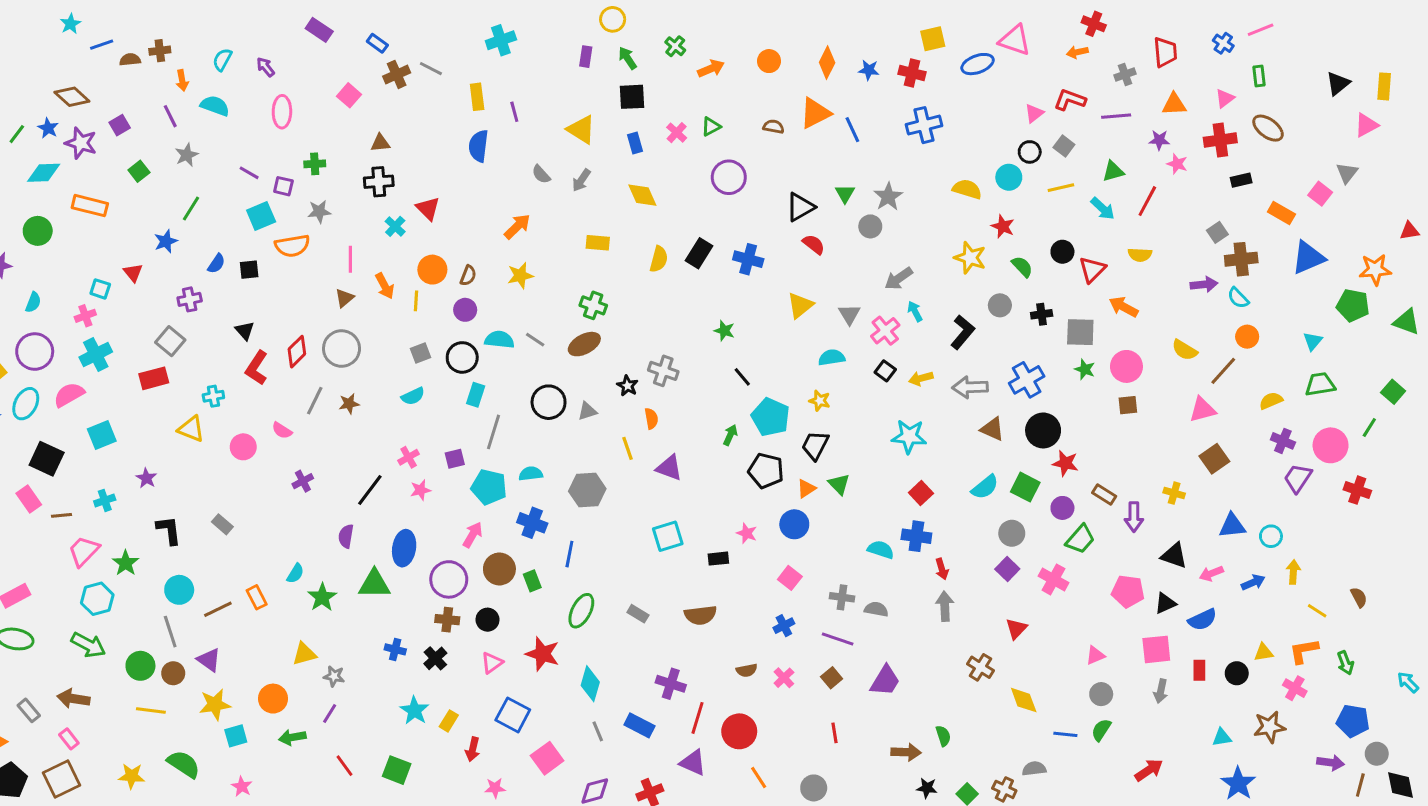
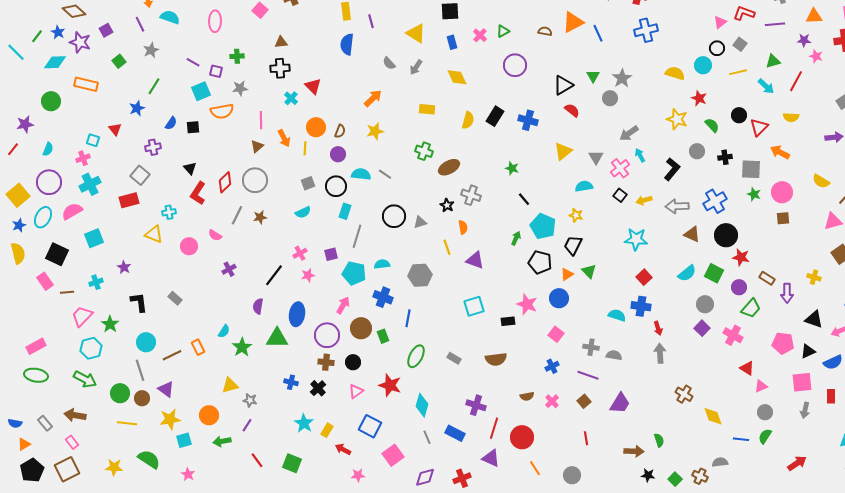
brown ellipse: (584, 344) -> (449, 167), moved
pink star: (747, 533) -> (527, 304), size x1.5
red triangle: (1016, 629) -> (747, 368), moved, turned -42
red arrow: (473, 749) -> (343, 449), turned 105

